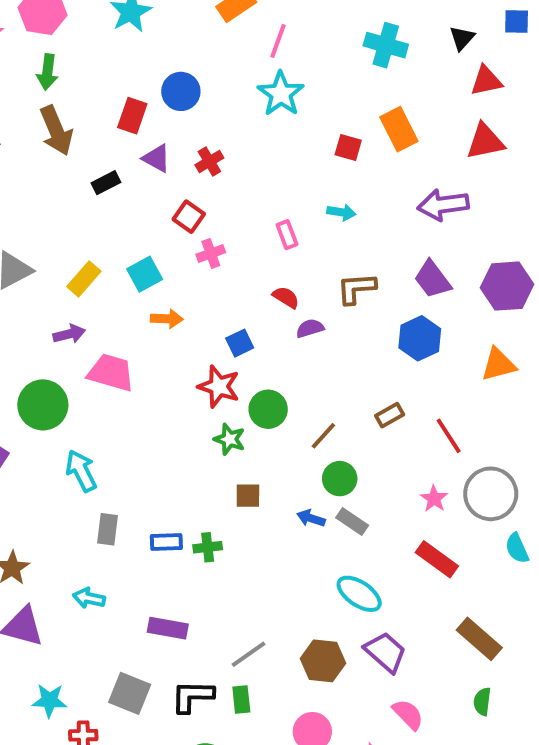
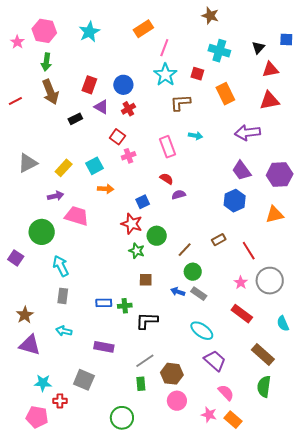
blue circle: (181, 91) -> (123, 85), moved
red square: (348, 148) -> (197, 74), moved
pink rectangle: (287, 235) -> (167, 147), size x1.5
brown L-shape: (356, 288) -> (180, 103), moved
gray rectangle: (107, 529) -> (63, 296), moved
cyan semicircle: (517, 548) -> (283, 324), moved
brown hexagon: (323, 661) -> (172, 374), moved
black L-shape: (192, 696) -> (147, 321), moved
green semicircle: (482, 702) -> (264, 387), size x1.5

